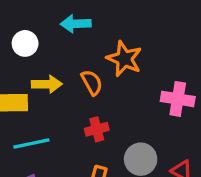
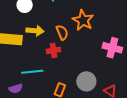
red cross: (97, 129) -> (53, 50), moved
cyan line: (31, 144) -> (32, 72), moved

